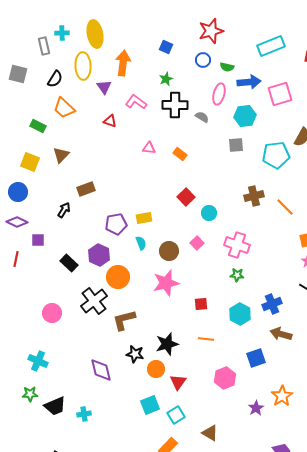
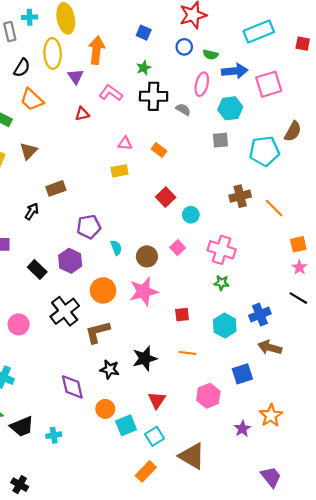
red triangle: (110, 121) -> (82, 114), turned -32
yellow rectangle: (144, 218) -> (120, 171), moved
orange circle: (118, 277) -> (103, 290), moved
orange circle: (156, 369) -> (105, 409), moved
brown triangle: (210, 433) -> (192, 456), size x1.5

